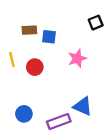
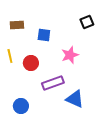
brown rectangle: (29, 30) -> (17, 25), moved
purple rectangle: (59, 121) -> (53, 83), moved

